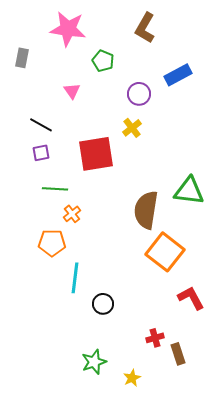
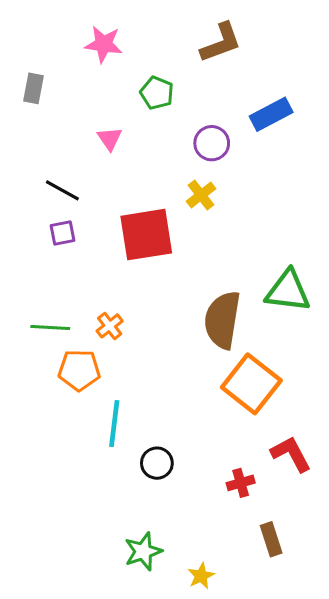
brown L-shape: (145, 28) -> (221, 43), turned -140
pink star: (68, 29) -> (104, 44), size x0.7
green line: (55, 189) -> (50, 328), moved
red cross: (155, 338) -> (241, 483), moved

